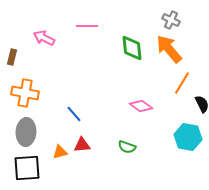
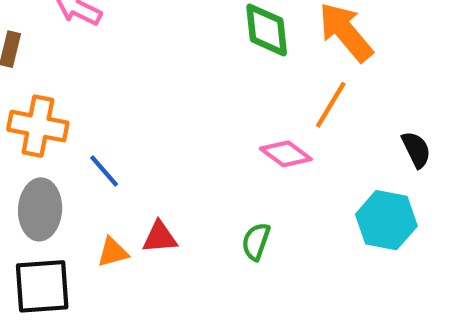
orange line: (182, 83) -> (331, 105), moved
blue line: (74, 114) -> (104, 171), moved
green semicircle: (127, 147) -> (256, 242), turned 90

